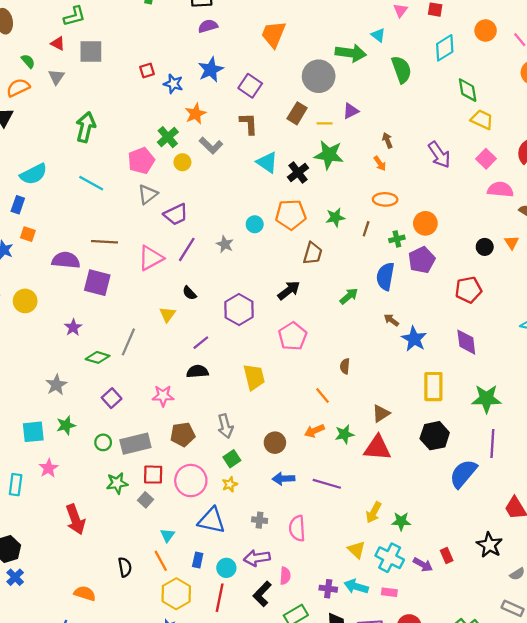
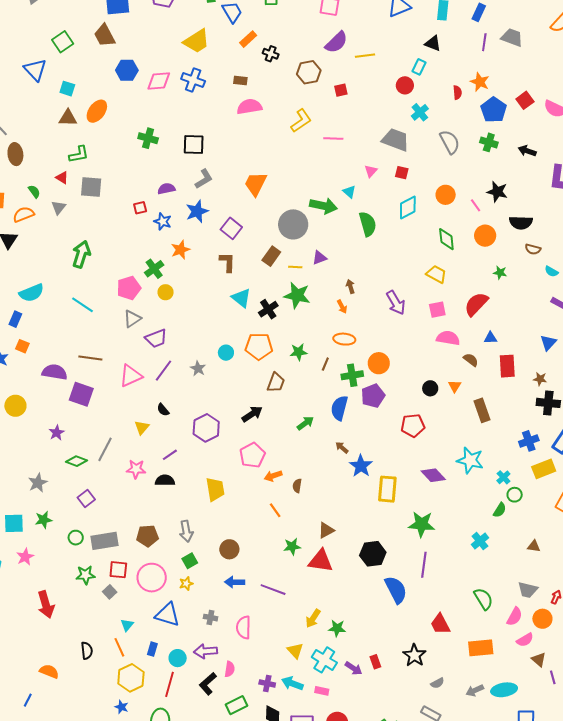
purple semicircle: (208, 26) -> (166, 189), moved
green diamond: (468, 90) -> (446, 239), moved
gray L-shape: (211, 146) -> (204, 179), moved, turned -80
pink square: (486, 159) -> (437, 310), turned 30
green cross: (397, 239) -> (352, 375), size x1.5
purple diamond: (466, 342) -> (433, 475), moved, turned -40
yellow rectangle: (433, 387) -> (387, 489), moved
pink star: (163, 396) -> (136, 469), moved
orange arrow: (314, 431) -> (273, 476), moved
blue semicircle: (463, 474) -> (396, 590), turned 108

